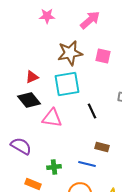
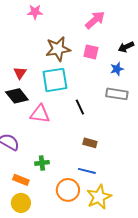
pink arrow: (90, 20) -> (95, 20), moved
red triangle: (32, 77) -> (20, 73), turned -32
blue line: (87, 164) -> (87, 171), moved

